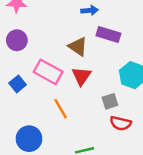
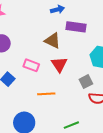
pink rectangle: (48, 72) -> (31, 65), size x0.7
orange line: (61, 109) -> (46, 94), turned -54

